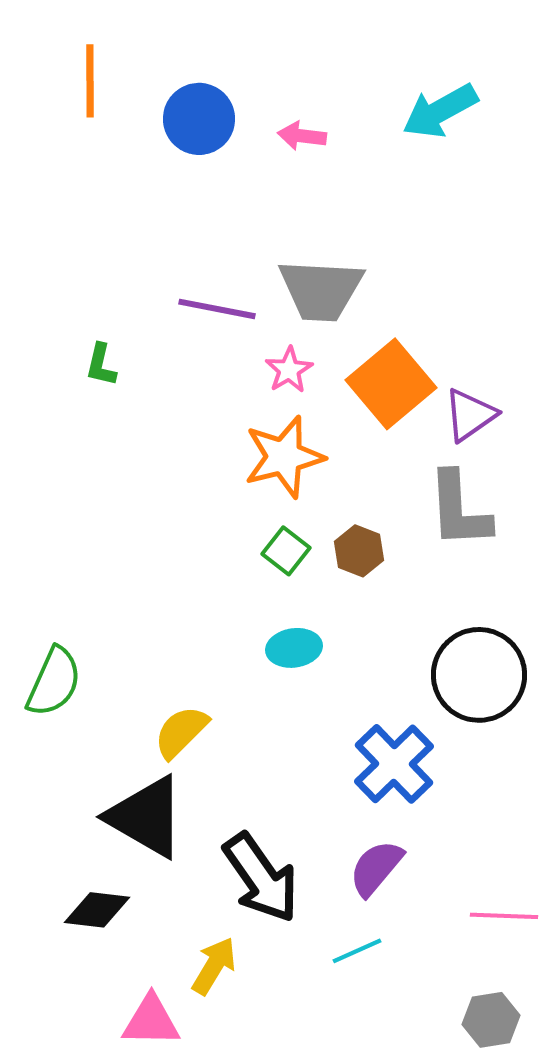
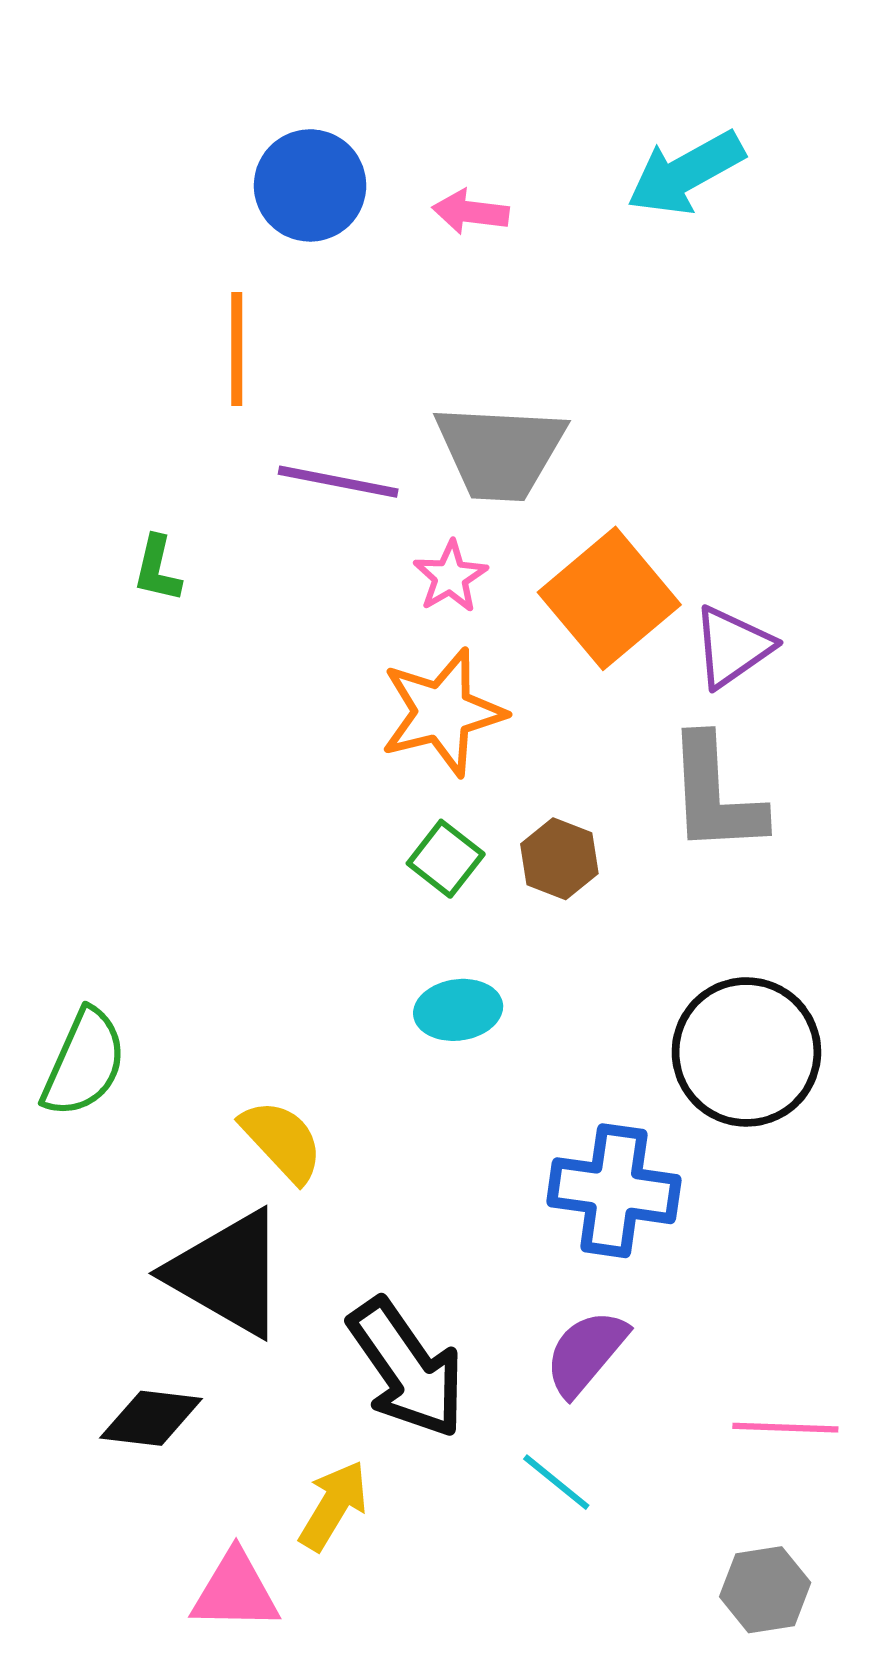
orange line: (90, 81) -> (237, 349), moved
yellow semicircle: (181, 732) -> (282, 1141), turned 92
blue cross: (394, 764) -> (614, 1191), turned -38
cyan line: (357, 951) -> (556, 1482), turned 63

